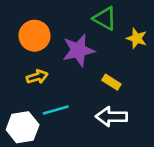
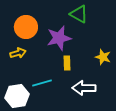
yellow star: (137, 38) -> (103, 57), moved
yellow arrow: (37, 77) -> (18, 53), moved
yellow rectangle: (111, 82) -> (67, 63), moved, turned 56

